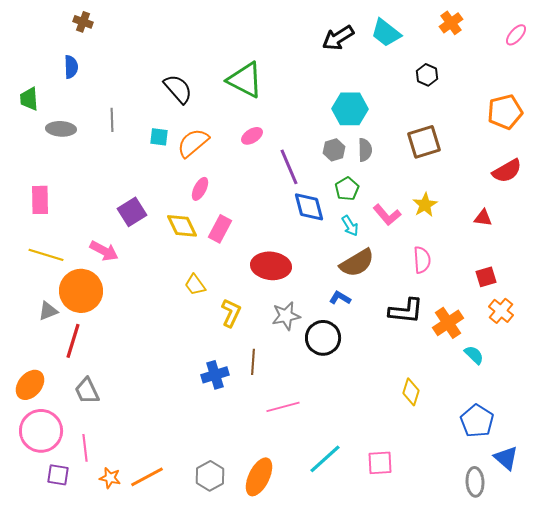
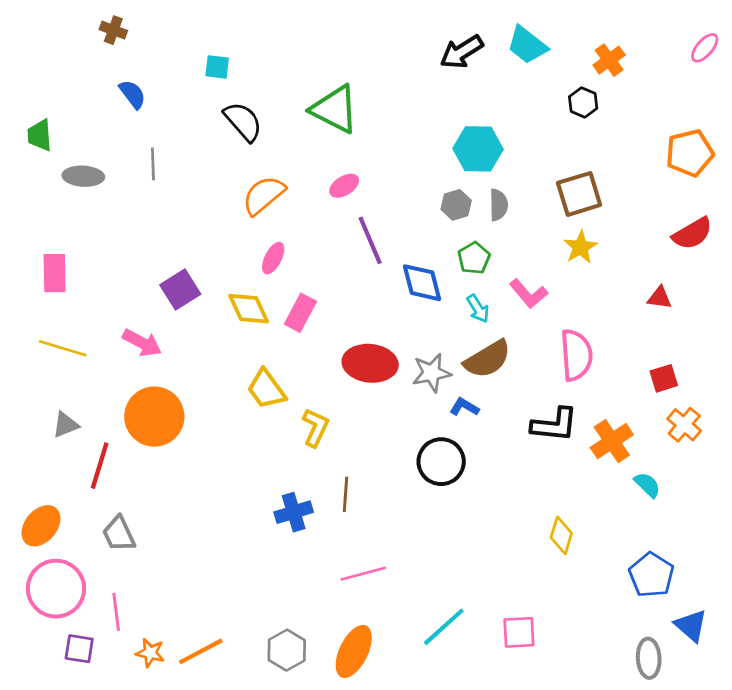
orange cross: (451, 23) -> (609, 60), moved
blue semicircle: (71, 67) -> (132, 94), moved, turned -35
cyan square: (159, 137) -> (217, 67), moved
purple line: (289, 167) -> (370, 240), moved
yellow star: (425, 205) -> (580, 247), moved
pink semicircle: (422, 260) -> (576, 355), size x1.4
yellow trapezoid: (195, 285) -> (266, 389), size x1.4
orange circle: (81, 291) -> (154, 417), moved
gray star: (286, 316) -> (432, 373), moved
pink line: (283, 407) -> (363, 574), moved

